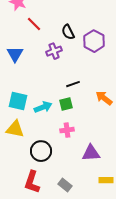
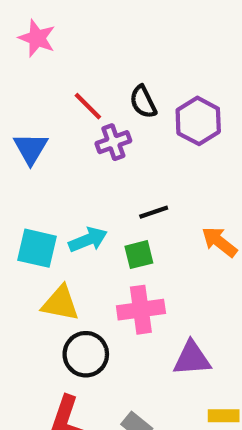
red line: (34, 24) -> (88, 106), moved
cyan arrow: (43, 107) -> (88, 240), moved
yellow triangle: (15, 129) -> (60, 303), moved
pink cross: (67, 130) -> (141, 310), size x1.5

